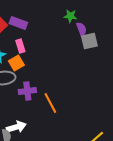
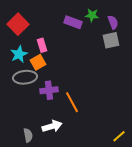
purple rectangle: (18, 23) -> (73, 22), moved
purple semicircle: (81, 29) -> (113, 22), moved
white arrow: (16, 127) -> (52, 126), moved

